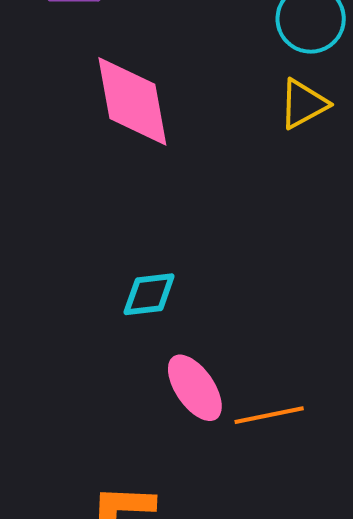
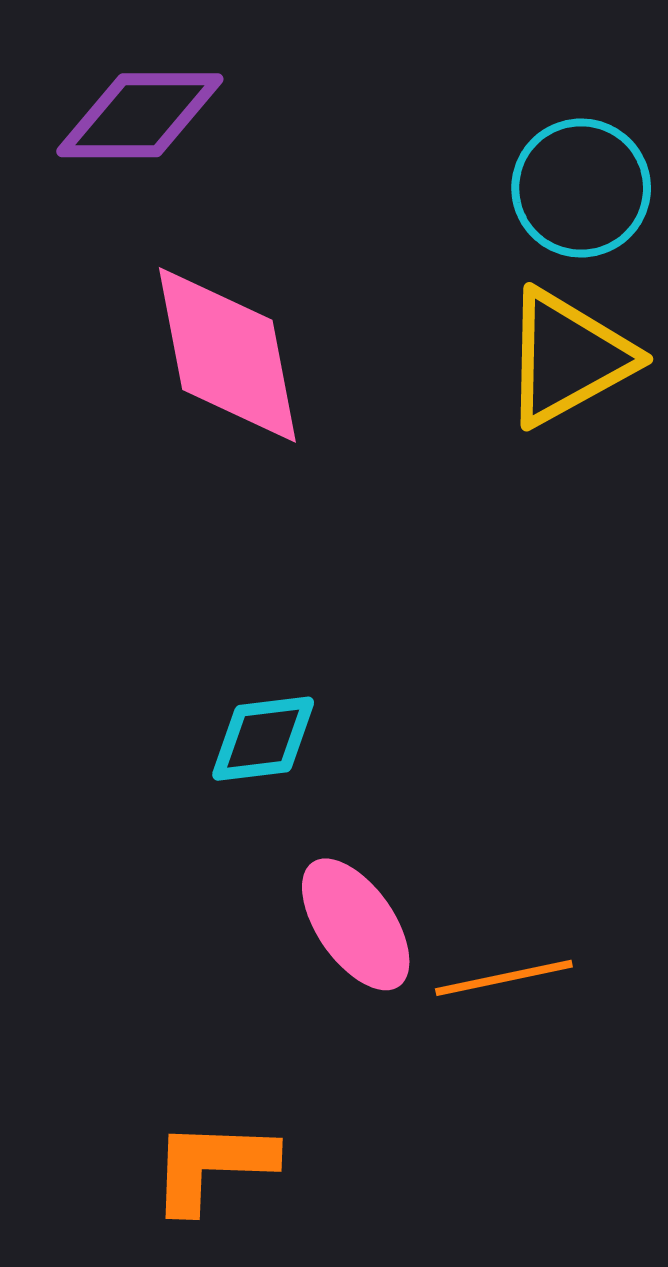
yellow triangle: (303, 104) -> (568, 357), size x1.4

